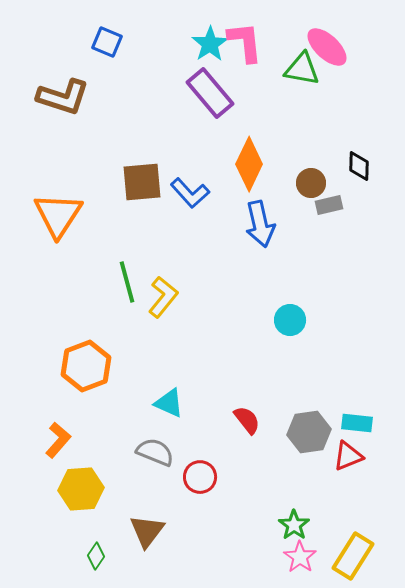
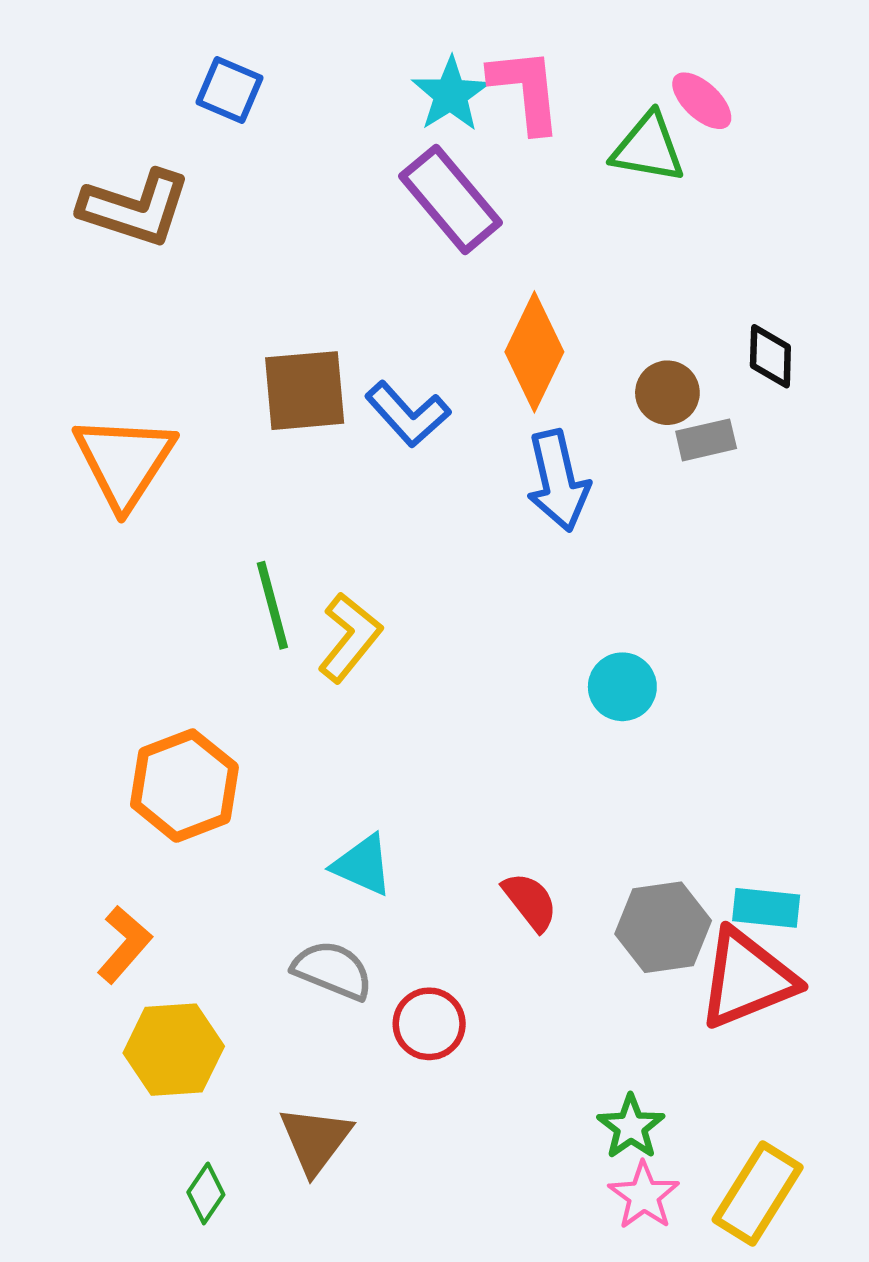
pink ellipse: (327, 47) -> (702, 101), size x0.7
red triangle: (348, 456) -> (747, 979), size x1.6

